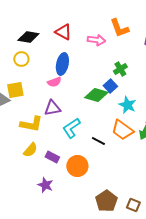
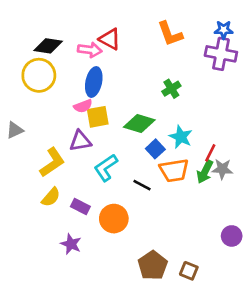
red triangle: (63, 32) -> (110, 39), moved
pink arrow: (96, 40) -> (90, 50), moved
yellow circle: (21, 59) -> (39, 75), size x1.6
blue square: (110, 86) -> (155, 149), moved
yellow square: (15, 90) -> (98, 117), moved
yellow L-shape: (31, 124) -> (52, 162), turned -45
orange trapezoid: (122, 130) -> (174, 170), turned -45

